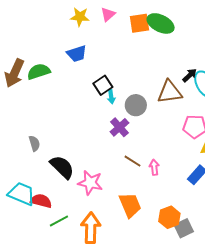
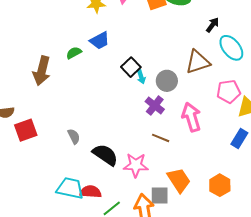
green semicircle: (39, 72) -> (74, 53), moved, size x0.7
black arrow: (190, 75) -> (212, 25), moved
brown line: (133, 161) -> (161, 138), moved
pink arrow: (154, 167) -> (191, 117), moved, size x1.8
gray square: (184, 228) -> (160, 195), moved, turned 36

